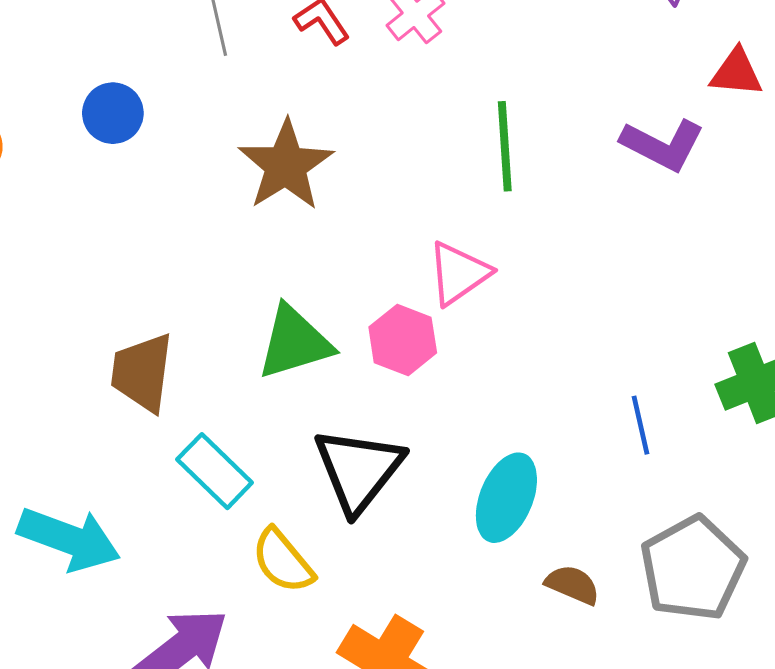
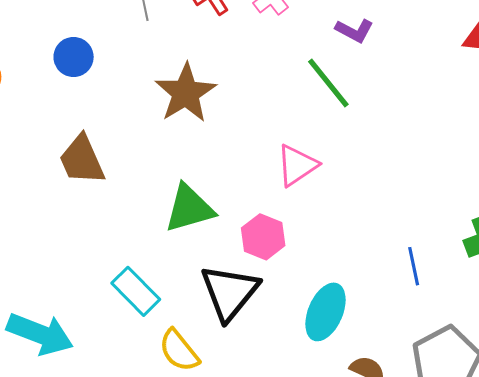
purple L-shape: (663, 145) -> (354, 31), moved, size x0.7
green line: (505, 146) -> (328, 83), turned -36
pink hexagon: (403, 340) -> (263, 237), moved
brown trapezoid: (142, 373) -> (82, 160), moved, turned -32

